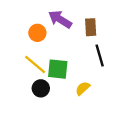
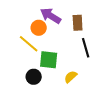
orange circle: (37, 33) -> (39, 28), moved
yellow line: (35, 65) -> (29, 44), moved

